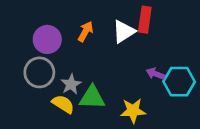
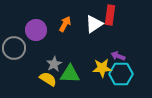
gray circle: (39, 72) -> (14, 48), moved
cyan hexagon: (179, 82) -> (121, 74), moved
yellow star: (133, 111) -> (102, 68), moved

